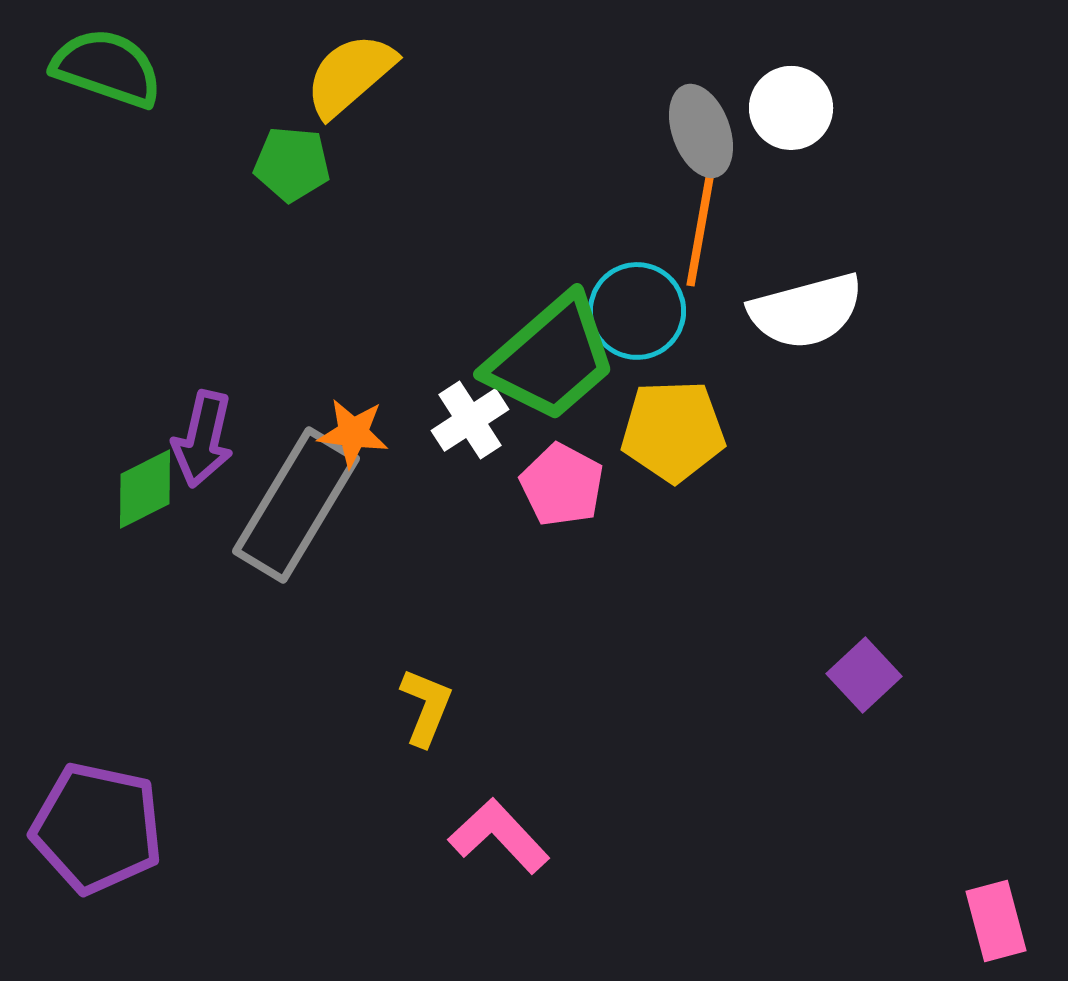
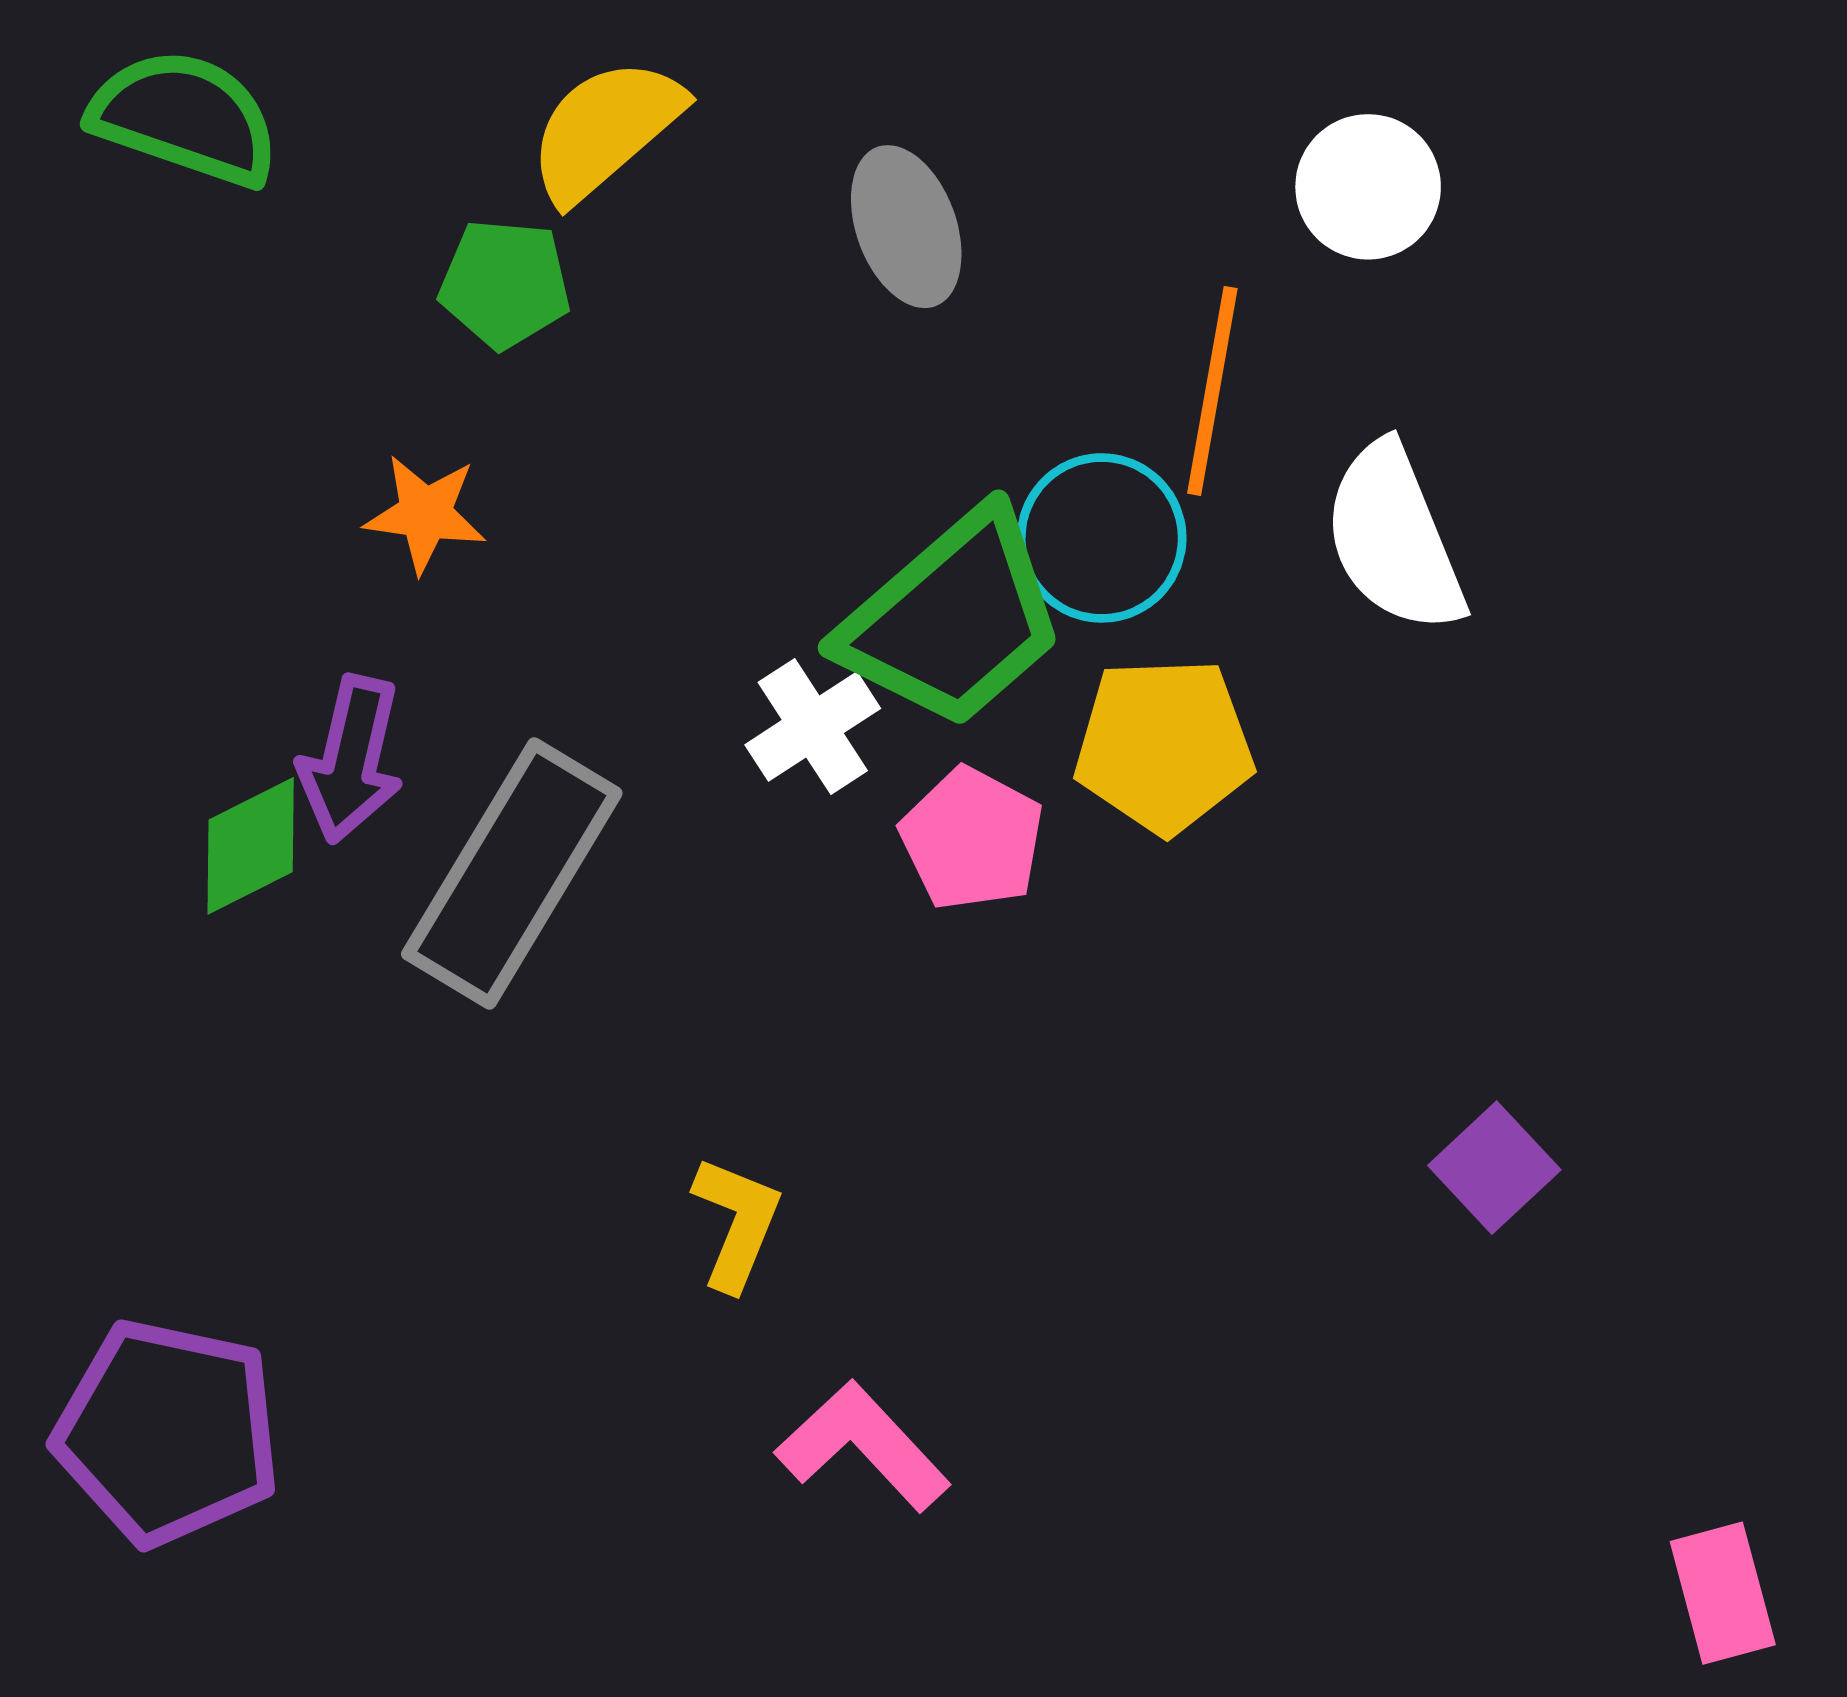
gray ellipse: (701, 131) -> (906, 227), moved
white semicircle: (806, 311) -> (1394, 538), turned 83
orange star: (353, 433) -> (425, 514), moved

